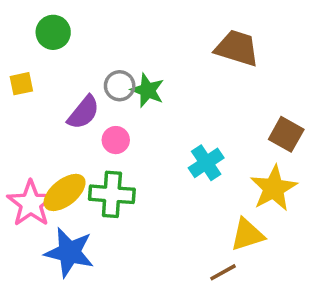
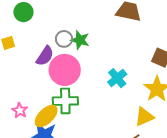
pink circle: (116, 140) -> (65, 70), size x2.0
yellow ellipse: (65, 192) -> (46, 116), moved
pink star: (31, 203) -> (20, 110), size x0.6

